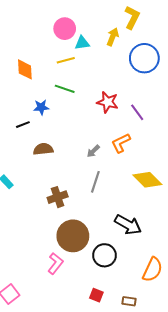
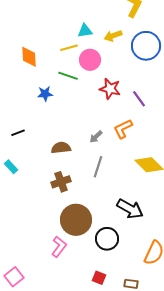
pink circle: (65, 29) -> (90, 60), moved
yellow arrow: (113, 37) -> (113, 36), moved, turned -132
black line: (23, 125) -> (18, 133), moved
brown semicircle: (43, 149) -> (61, 148), moved

